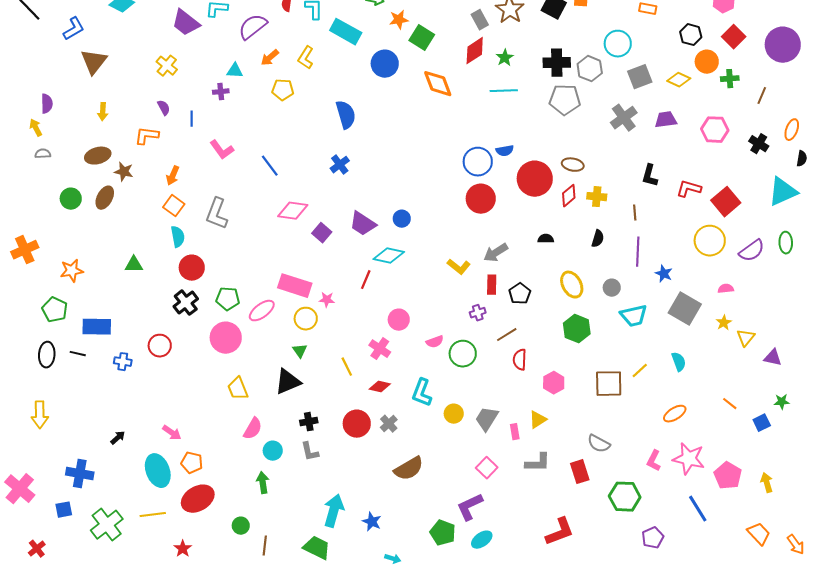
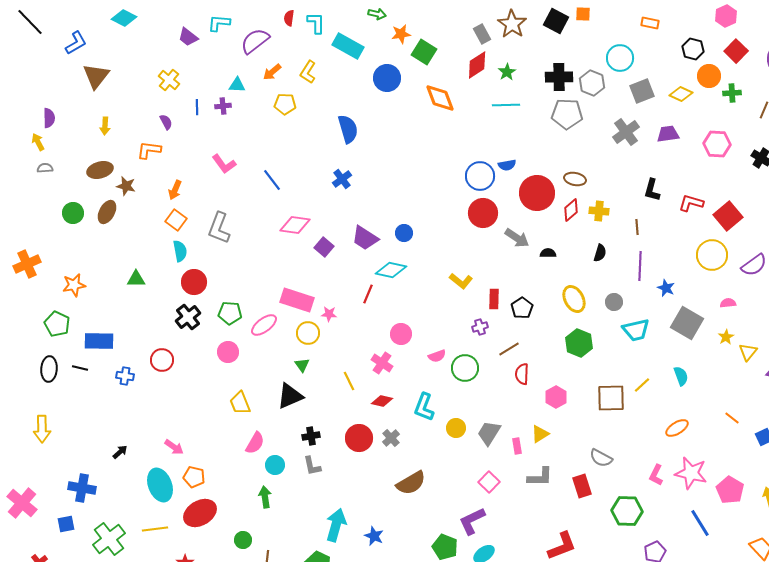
purple trapezoid: (186, 23) -> (188, 37), size x0.7
blue line: (192, 119) -> (197, 107), moved
gray arrow: (496, 253) -> (517, 238), moved, turned -115
pink circle: (226, 338) -> (228, 352), size x0.7

